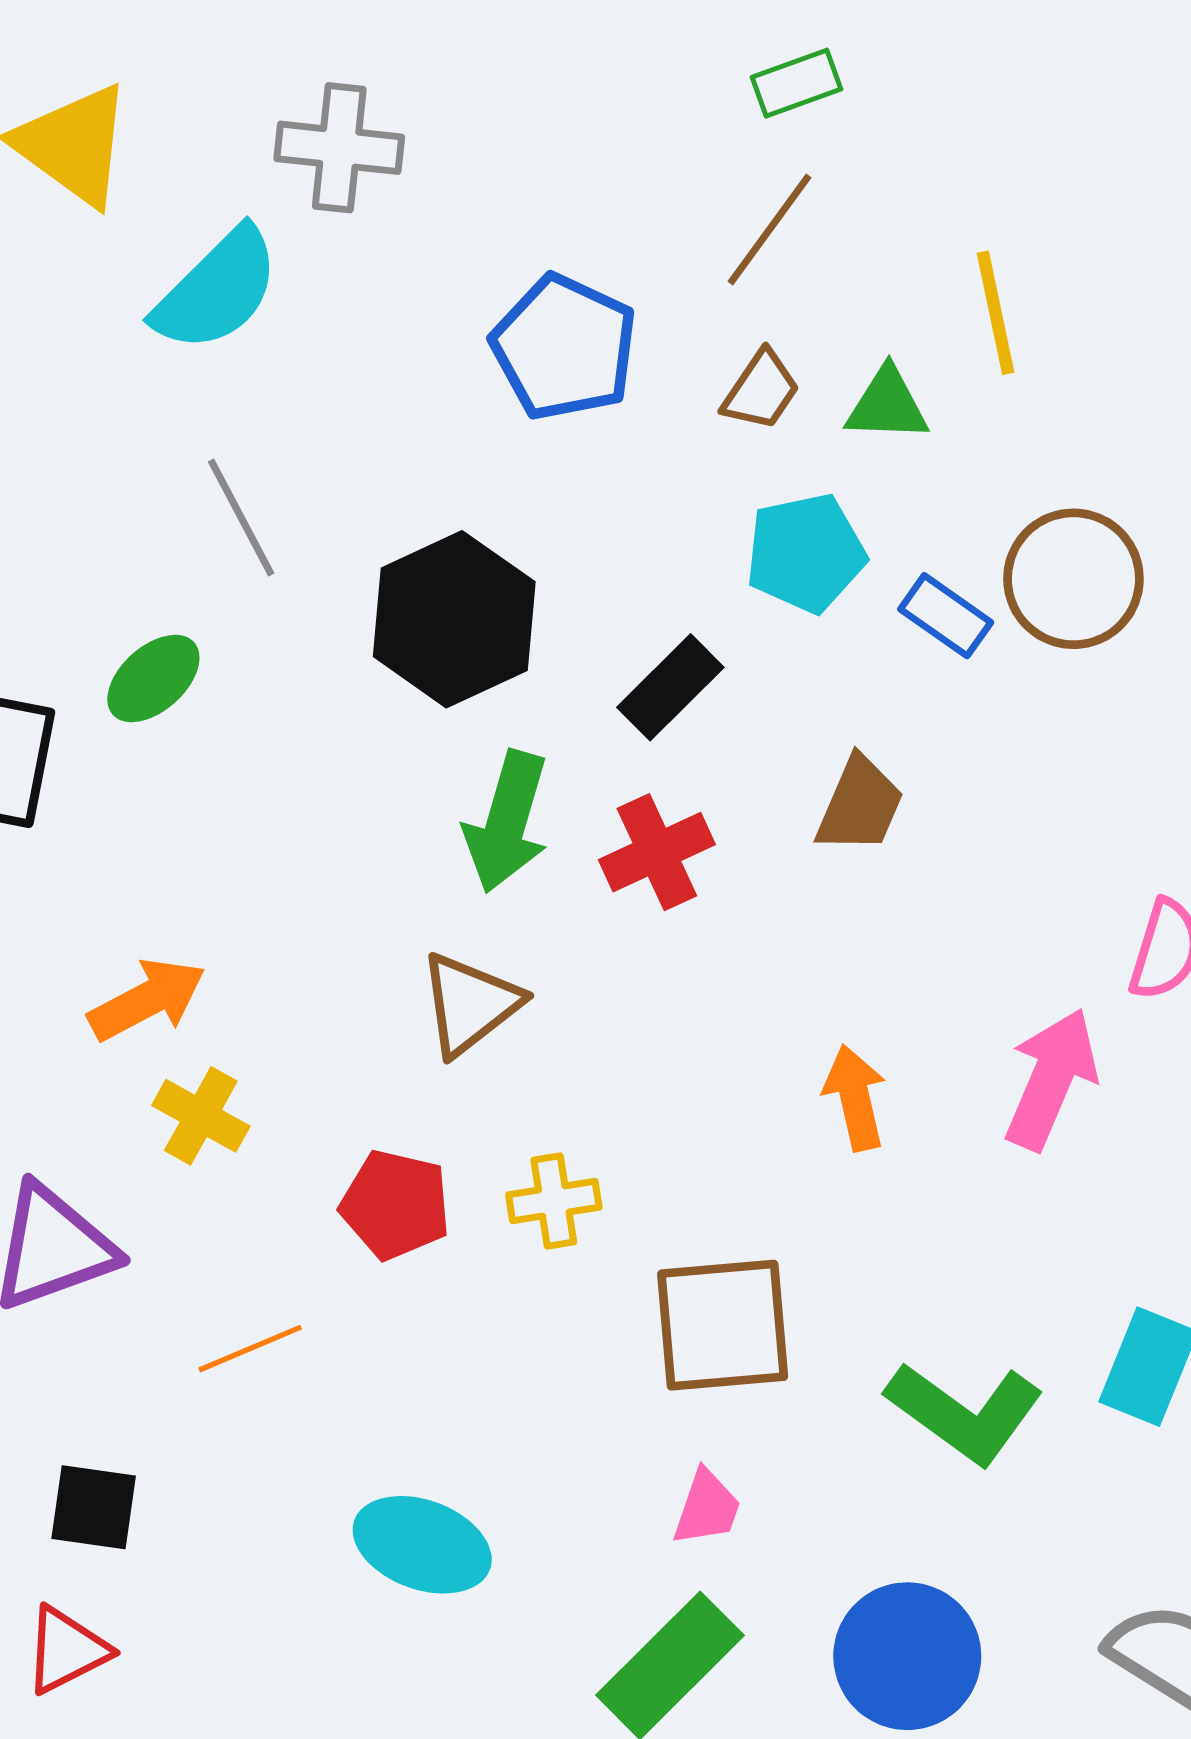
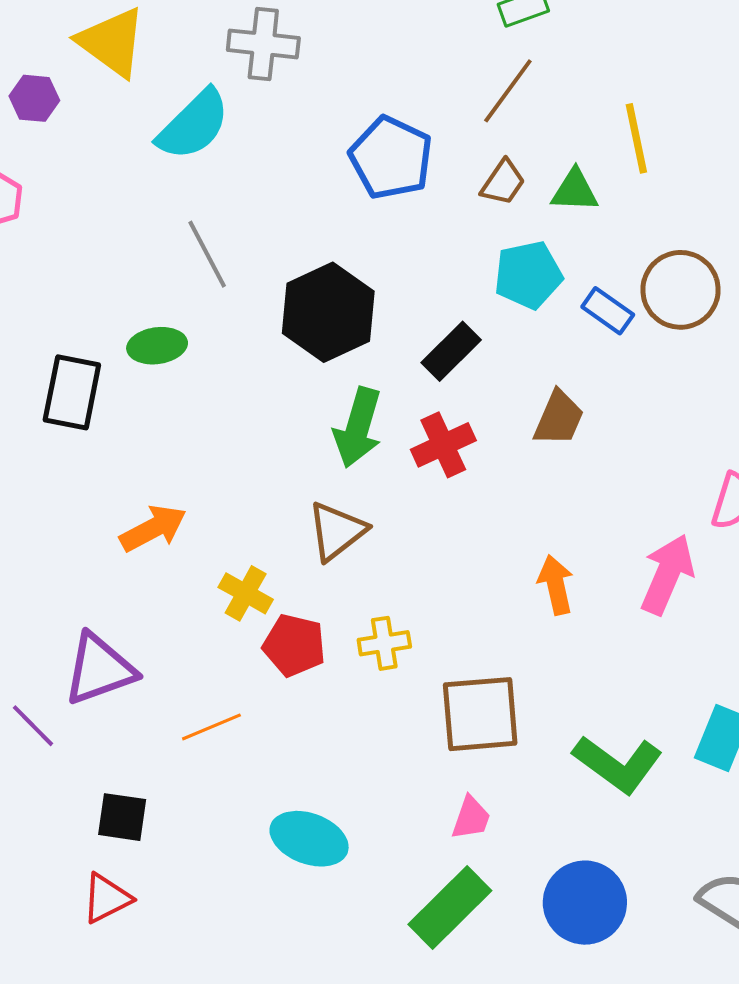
green ellipse: (153, 679) -> (157, 346), turned 34
yellow cross: (201, 1116) -> (246, 593), moved

